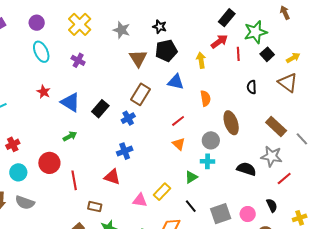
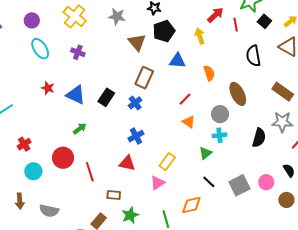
black semicircle: (252, 87) -> (253, 56), size x1.5
black semicircle: (246, 169) -> (259, 138), turned 96
yellow rectangle: (162, 192) -> (167, 162), moved
pink triangle: (140, 200) -> (158, 183), turned -35
gray semicircle: (25, 203) -> (49, 211), moved

